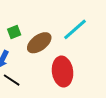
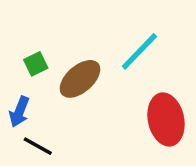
red ellipse: (63, 72) -> (166, 119), moved

